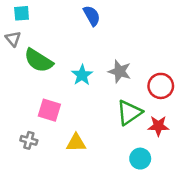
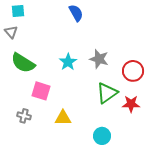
green semicircle: (39, 61) -> (23, 63), moved
cyan circle: (140, 159) -> (102, 136), moved

